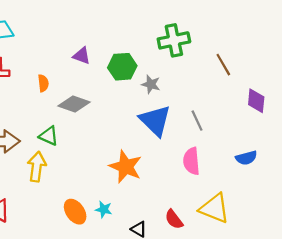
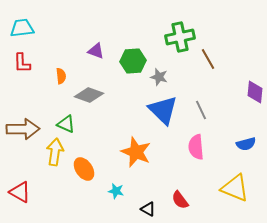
brown line: (223, 65) -> (208, 59), moved
yellow triangle: (215, 208) -> (235, 188), moved
orange ellipse: (75, 212) -> (84, 169), moved

